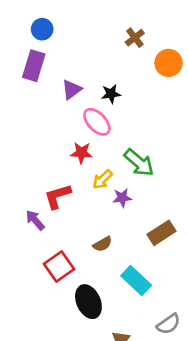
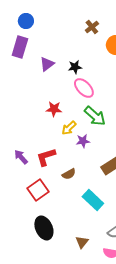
pink ellipse: (97, 122) -> (84, 88), moved
red L-shape: (58, 196) -> (46, 157), moved
black ellipse: (88, 302) -> (44, 228), moved

